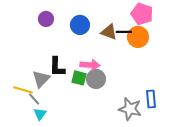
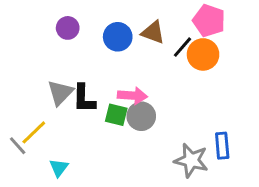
brown triangle: (109, 32) -> (153, 32), moved
black line: (124, 32) -> (182, 47), turned -49
gray triangle: (41, 79) -> (60, 93), moved
yellow line: (23, 90) -> (34, 132), turned -60
gray line: (34, 99) -> (18, 146), moved

